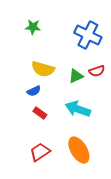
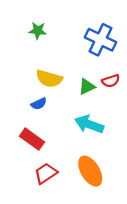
red rectangle: (40, 113) -> (32, 139), moved, size x1.5

